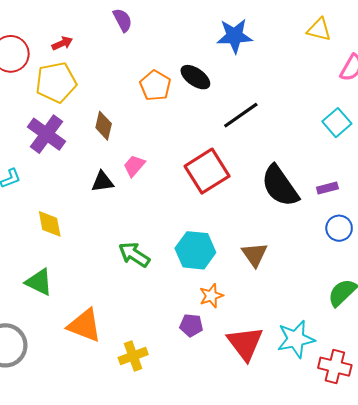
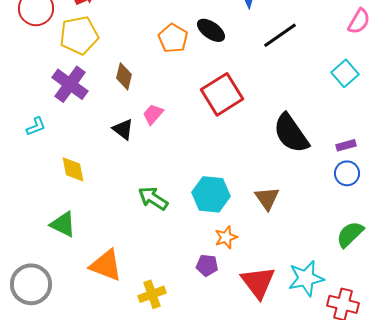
black line: (241, 115) -> (280, 35), moved
red square: (207, 171) -> (222, 94), moved
black triangle: (102, 182) -> (123, 129), turned 45
purple rectangle: (327, 188) -> (346, 145), moved

